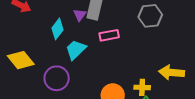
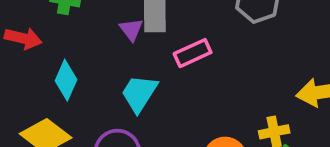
cyan diamond: (58, 29) -> (66, 80), moved

